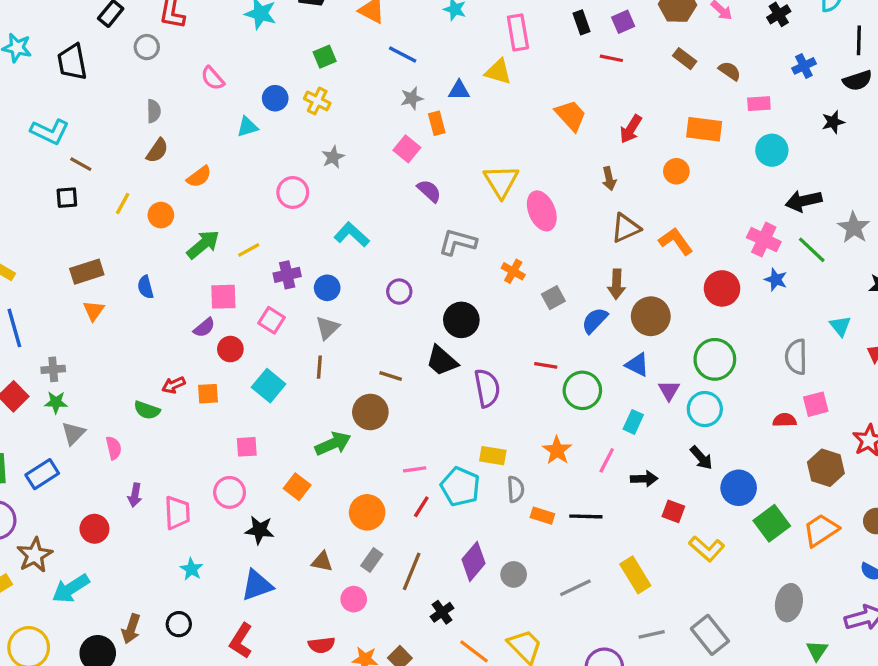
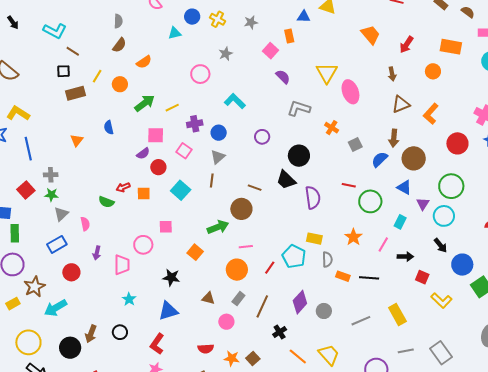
gray star: (412, 98) -> (251, 22), moved
orange L-shape: (676, 241) -> (431, 114), turned -105
brown rectangle: (87, 272) -> (76, 93), moved
pink line: (415, 469) -> (246, 247), moved
blue rectangle: (42, 474) -> (57, 244), moved
pink circle: (230, 492) -> (143, 245), moved

